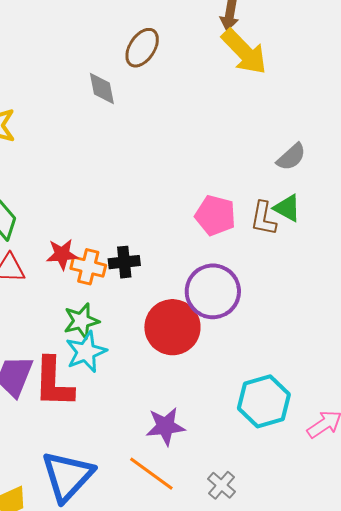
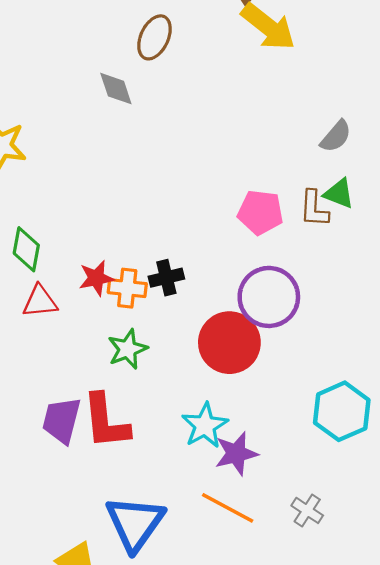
cyan star: (86, 352) -> (205, 426), moved

